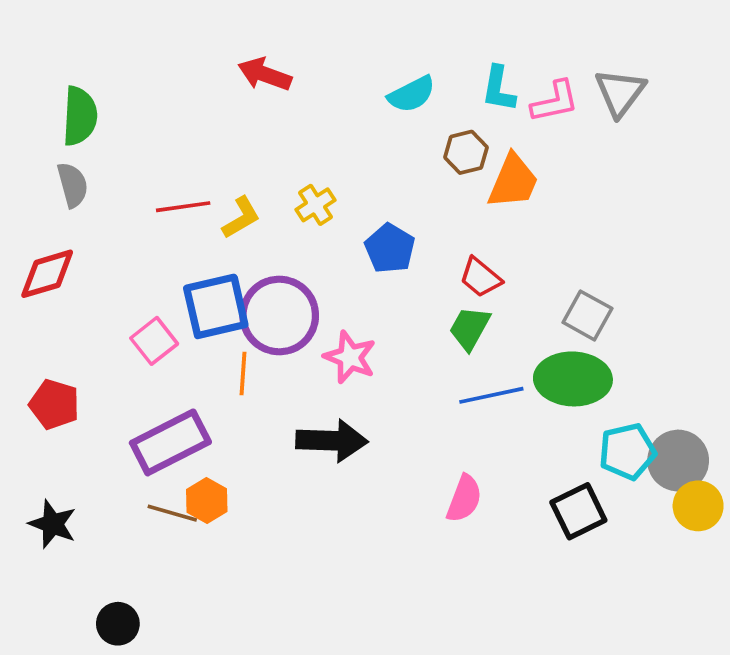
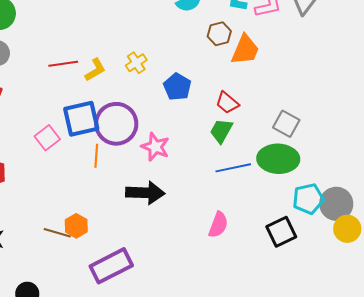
purple rectangle: (170, 442) -> (111, 266), moved

